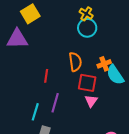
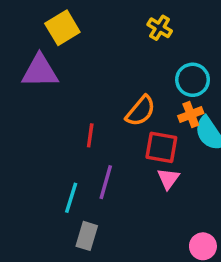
cyan circle: (87, 28) -> (193, 80), moved
orange semicircle: (75, 62) -> (140, 111), turned 48

